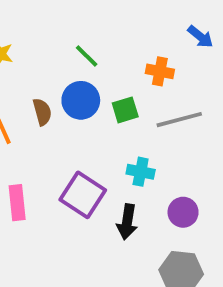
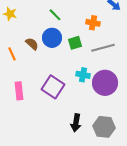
brown semicircle: (42, 112) -> (32, 44), turned -32
purple circle: (183, 212) -> (105, 83), moved, size x1.6
black arrow: (127, 222) -> (76, 123), moved

